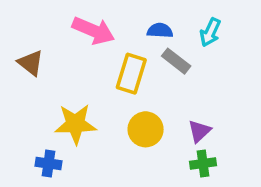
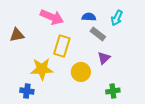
brown triangle: (31, 63) -> (17, 35), turned -49
yellow rectangle: (131, 74) -> (62, 46), moved
purple triangle: (199, 131) -> (104, 58), moved

